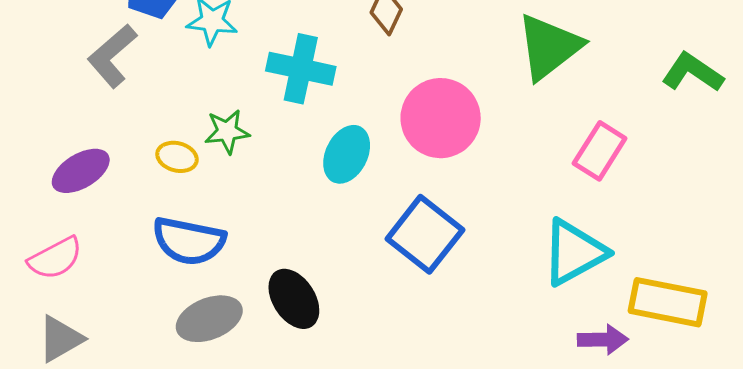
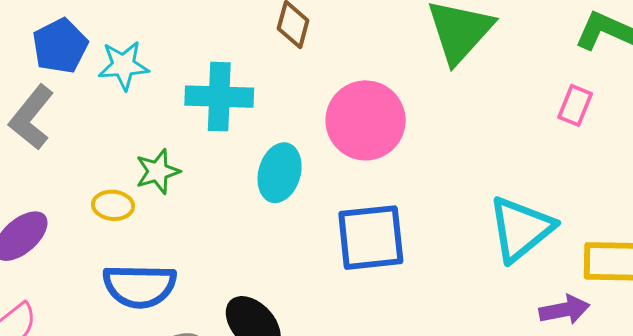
pink rectangle: (600, 151) -> (575, 105), moved, size x0.7
blue square: (425, 234) -> (371, 238), turned -34

